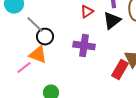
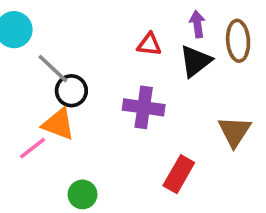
red triangle: (87, 12) -> (149, 44), turned 40
red rectangle: (120, 70) -> (179, 174), moved

